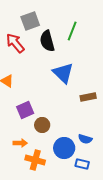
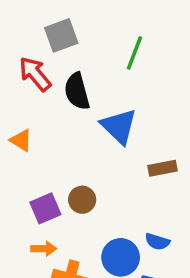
black semicircle: (47, 41) -> (77, 91), moved
purple square: (25, 110) -> (45, 208), moved
brown circle: (42, 125) -> (82, 200), moved

